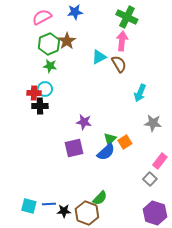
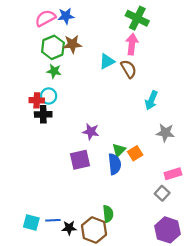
blue star: (75, 12) -> (66, 16), moved
brown star: (67, 41) -> (72, 44), turned 30
blue semicircle: (106, 152) -> (115, 164), turned -54
pink rectangle: (160, 161) -> (173, 174), turned 35
green semicircle: (100, 198) -> (108, 214), turned -49

